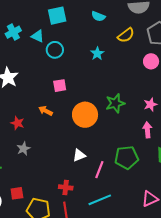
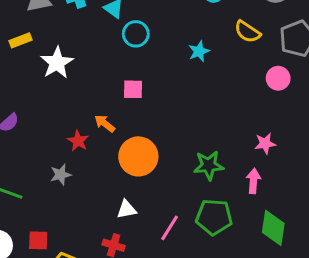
yellow semicircle: (126, 35) -> (247, 32), turned 60
green star: (115, 103) -> (209, 165), moved
orange circle: (85, 115) -> (138, 156), moved
red star: (17, 123) -> (78, 141), moved
white triangle: (79, 155) -> (127, 209), moved

